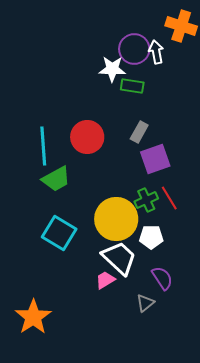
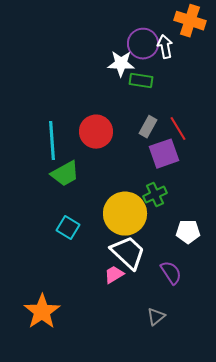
red line: (169, 198) -> (178, 129), moved
cyan square: (59, 233) -> (68, 228), size x0.7
white pentagon: (151, 237) -> (188, 232), moved
gray triangle: (145, 303) -> (156, 317), moved

